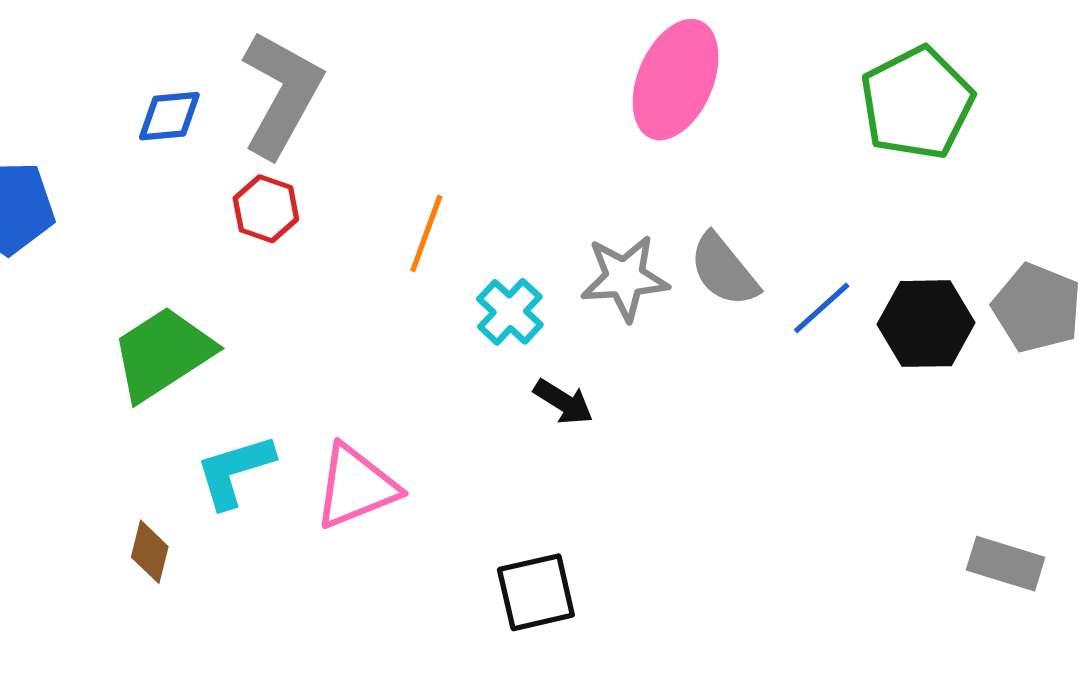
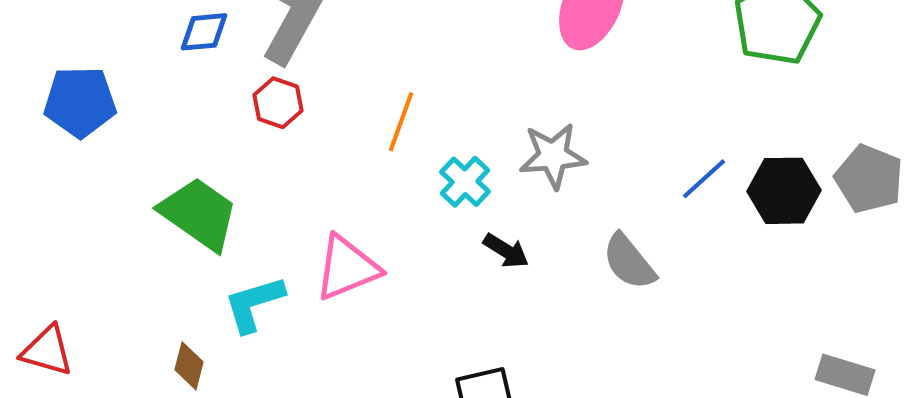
gray semicircle: (724, 270) -> (629, 262), moved
green trapezoid: (163, 354) -> (199, 214), turned 68
pink triangle: (356, 487) -> (347, 268), moved

